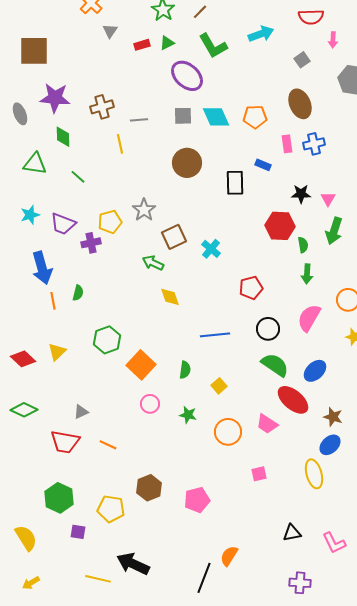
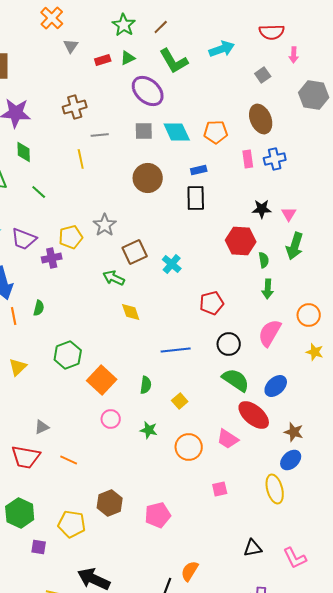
brown cross: (102, 107) -> (75, 107), moved
blue rectangle: (263, 165) -> (199, 170), moved, turned -35

